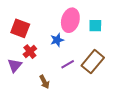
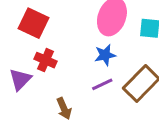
blue star: (57, 40) -> (105, 55), moved
red cross: (30, 52) -> (45, 60), turned -32

